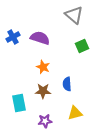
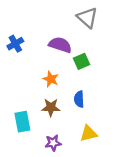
purple semicircle: (40, 38) -> (60, 45), moved
green square: (82, 46) -> (81, 61), moved

